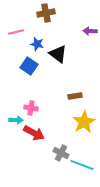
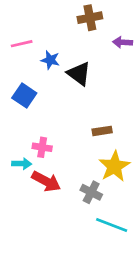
brown cross: (46, 13) -> (90, 18), moved
blue square: (29, 66) -> (24, 95), moved
gray cross: (61, 153) -> (91, 192), moved

